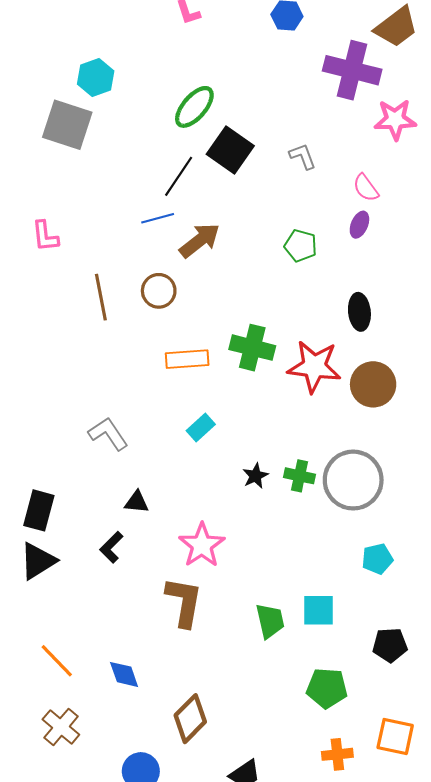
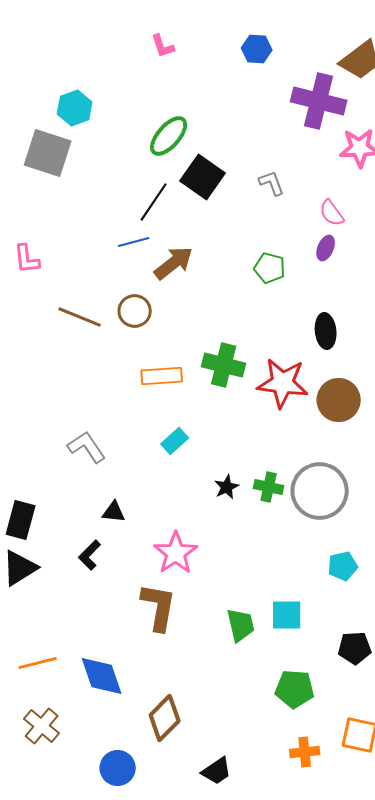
brown line: (101, 297) -> (80, 317), turned -57
orange line: (57, 661) -> (38, 663), turned -60
blue diamond: (124, 674) -> (102, 676), size x1.5

